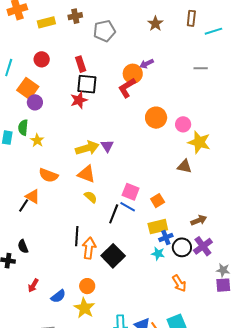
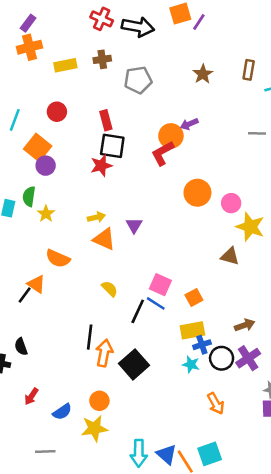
yellow arrow: (87, 148) -> (96, 217), moved, size x0.6
orange triangle: (86, 174) -> (104, 239), moved
yellow star: (84, 308) -> (94, 428), turned 30

